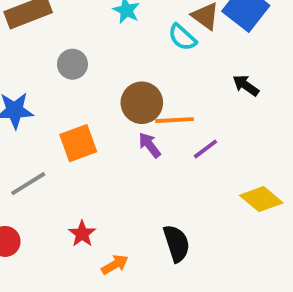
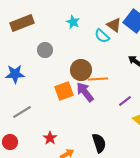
orange square: (78, 143) -> (64, 91), moved
purple arrow: (150, 145) -> (85, 92), size x1.5
purple line: (205, 149) -> (125, 101), moved

